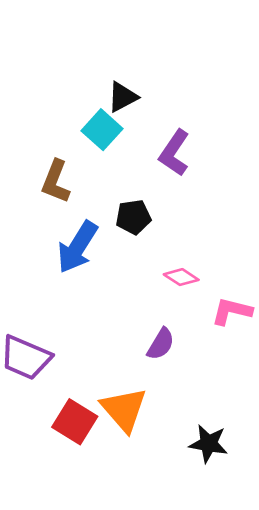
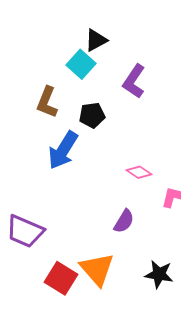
black pentagon: (133, 217) -> (92, 115), moved
black star: (208, 444) -> (159, 274), moved

